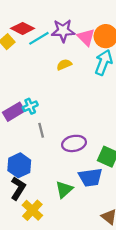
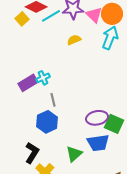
purple ellipse: (74, 143) -> (97, 118), moved
blue hexagon: (19, 165) -> (47, 122), moved

